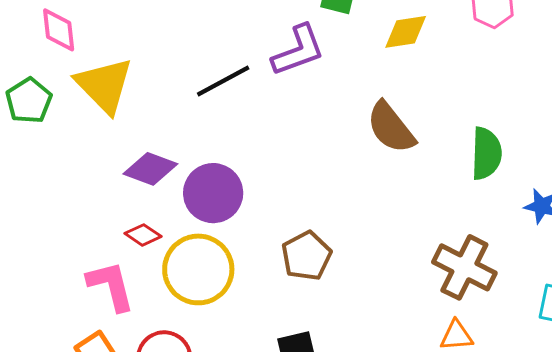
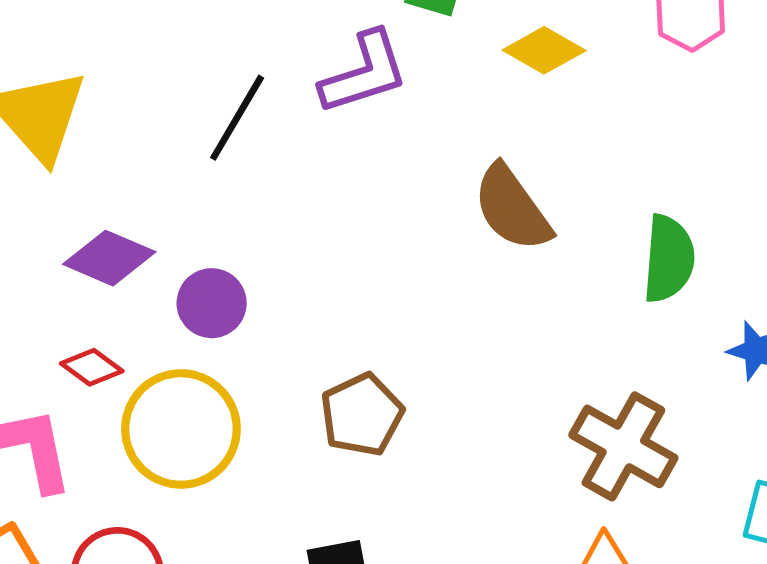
yellow diamond: (406, 32) -> (544, 50), turned 36
black line: (223, 81) -> (237, 118), turned -34
purple circle: (213, 193) -> (212, 303), size x0.7

